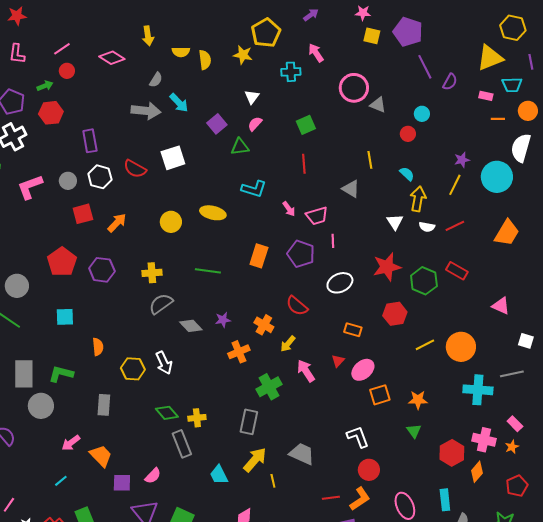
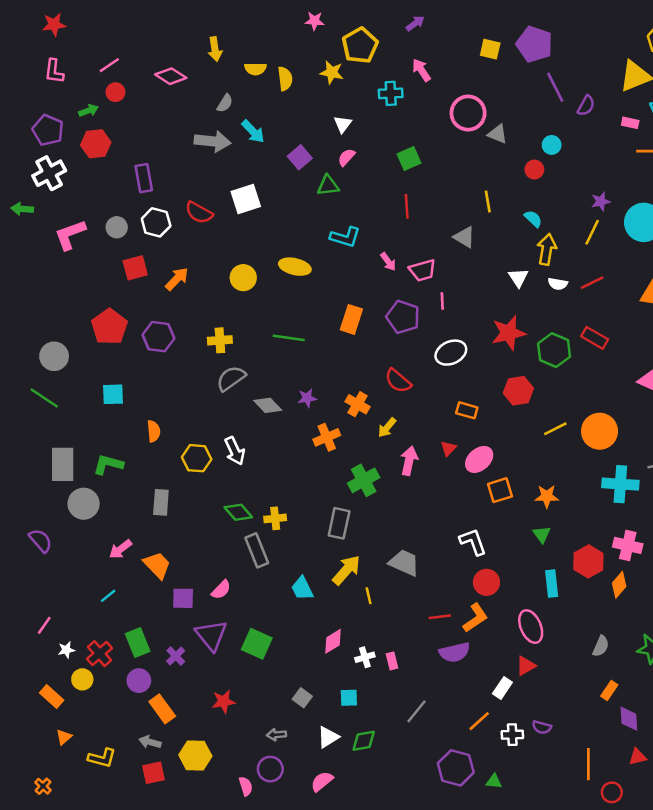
pink star: (363, 13) -> (314, 21), moved
pink arrow: (306, 371) -> (409, 461), turned 45
cyan rectangle: (445, 500) -> (552, 584), moved

